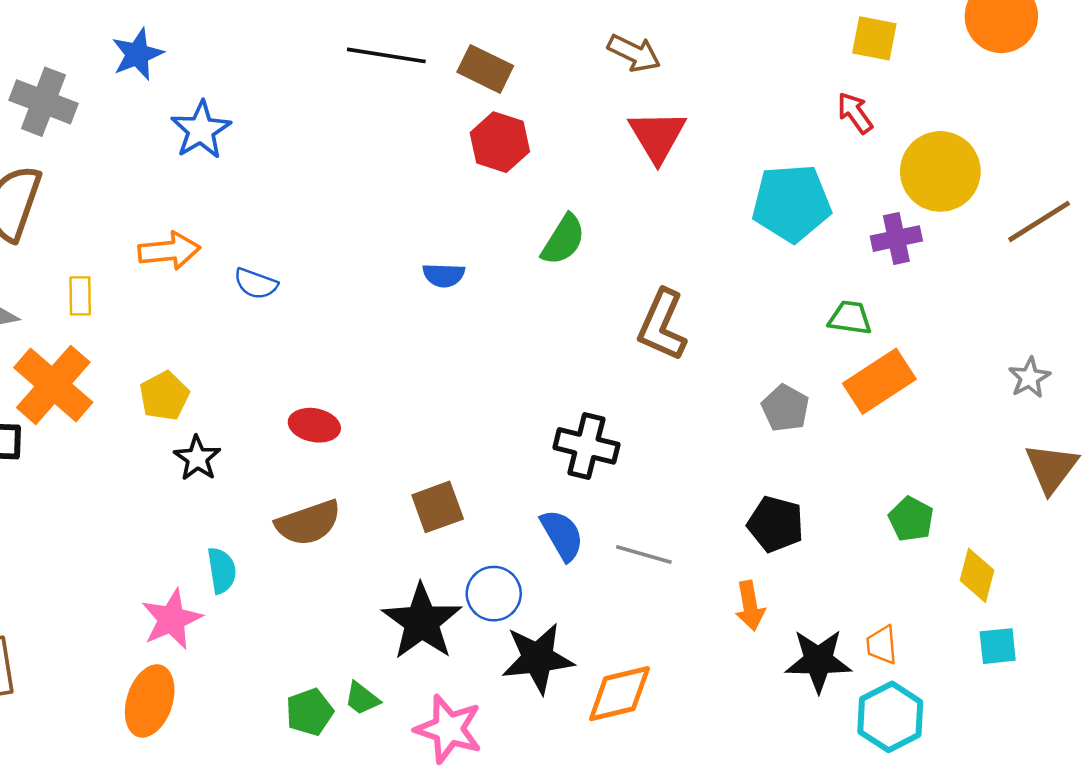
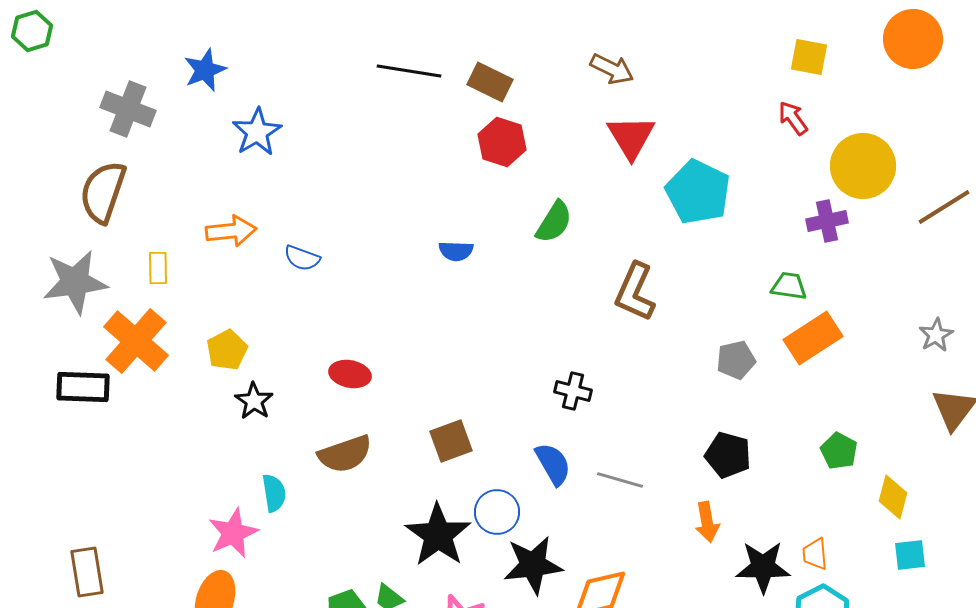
cyan pentagon: (791, 203) -> (698, 192), moved, turned 30
gray pentagon: (785, 408) -> (736, 360), turned 30
black cross: (586, 446) -> (573, 391), size x0.7

